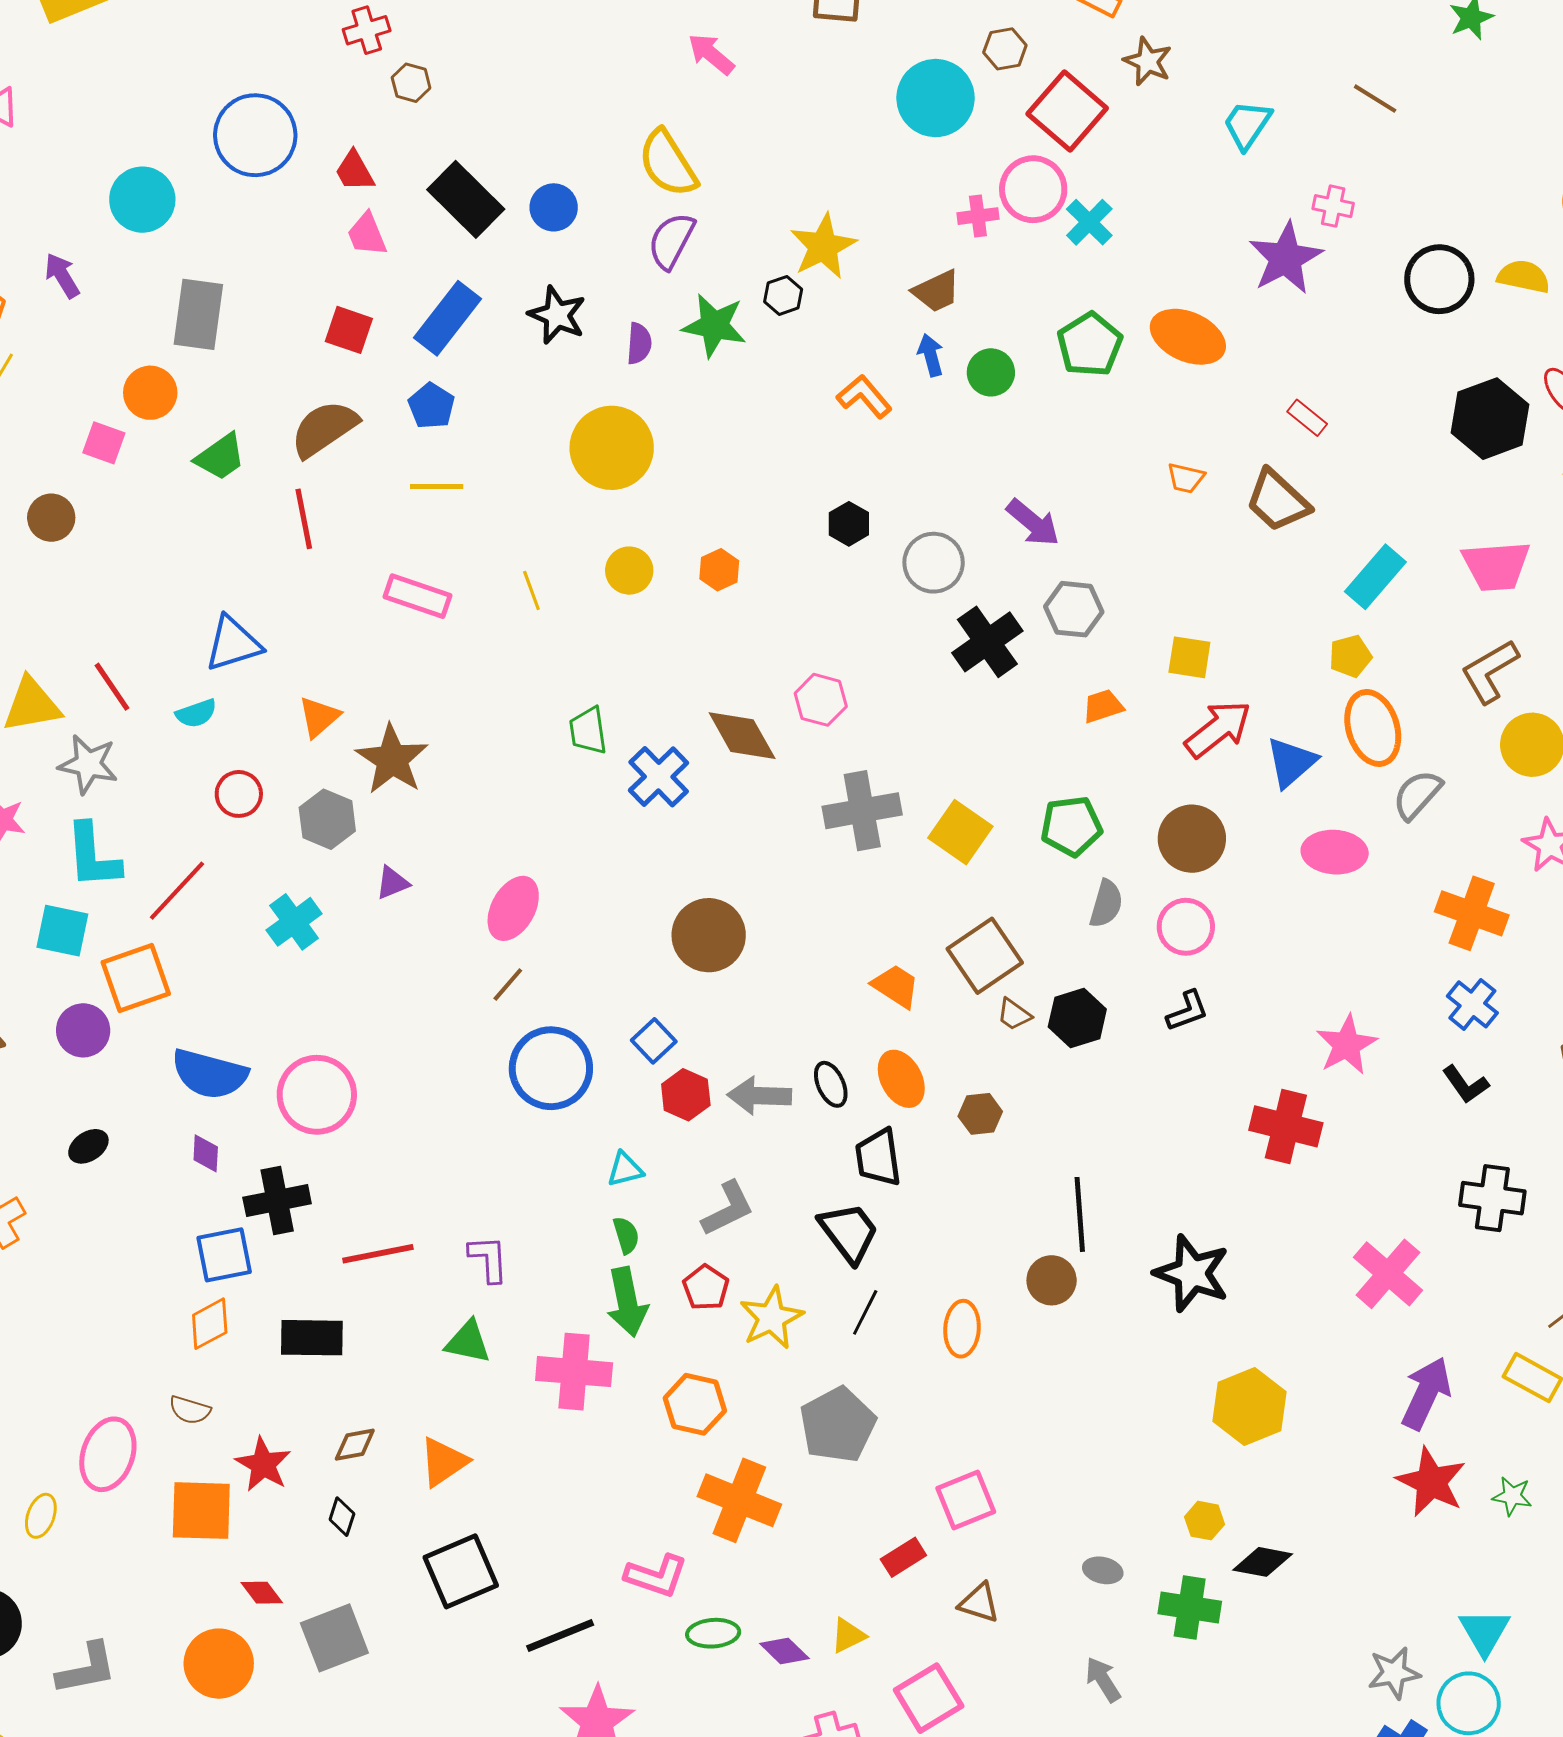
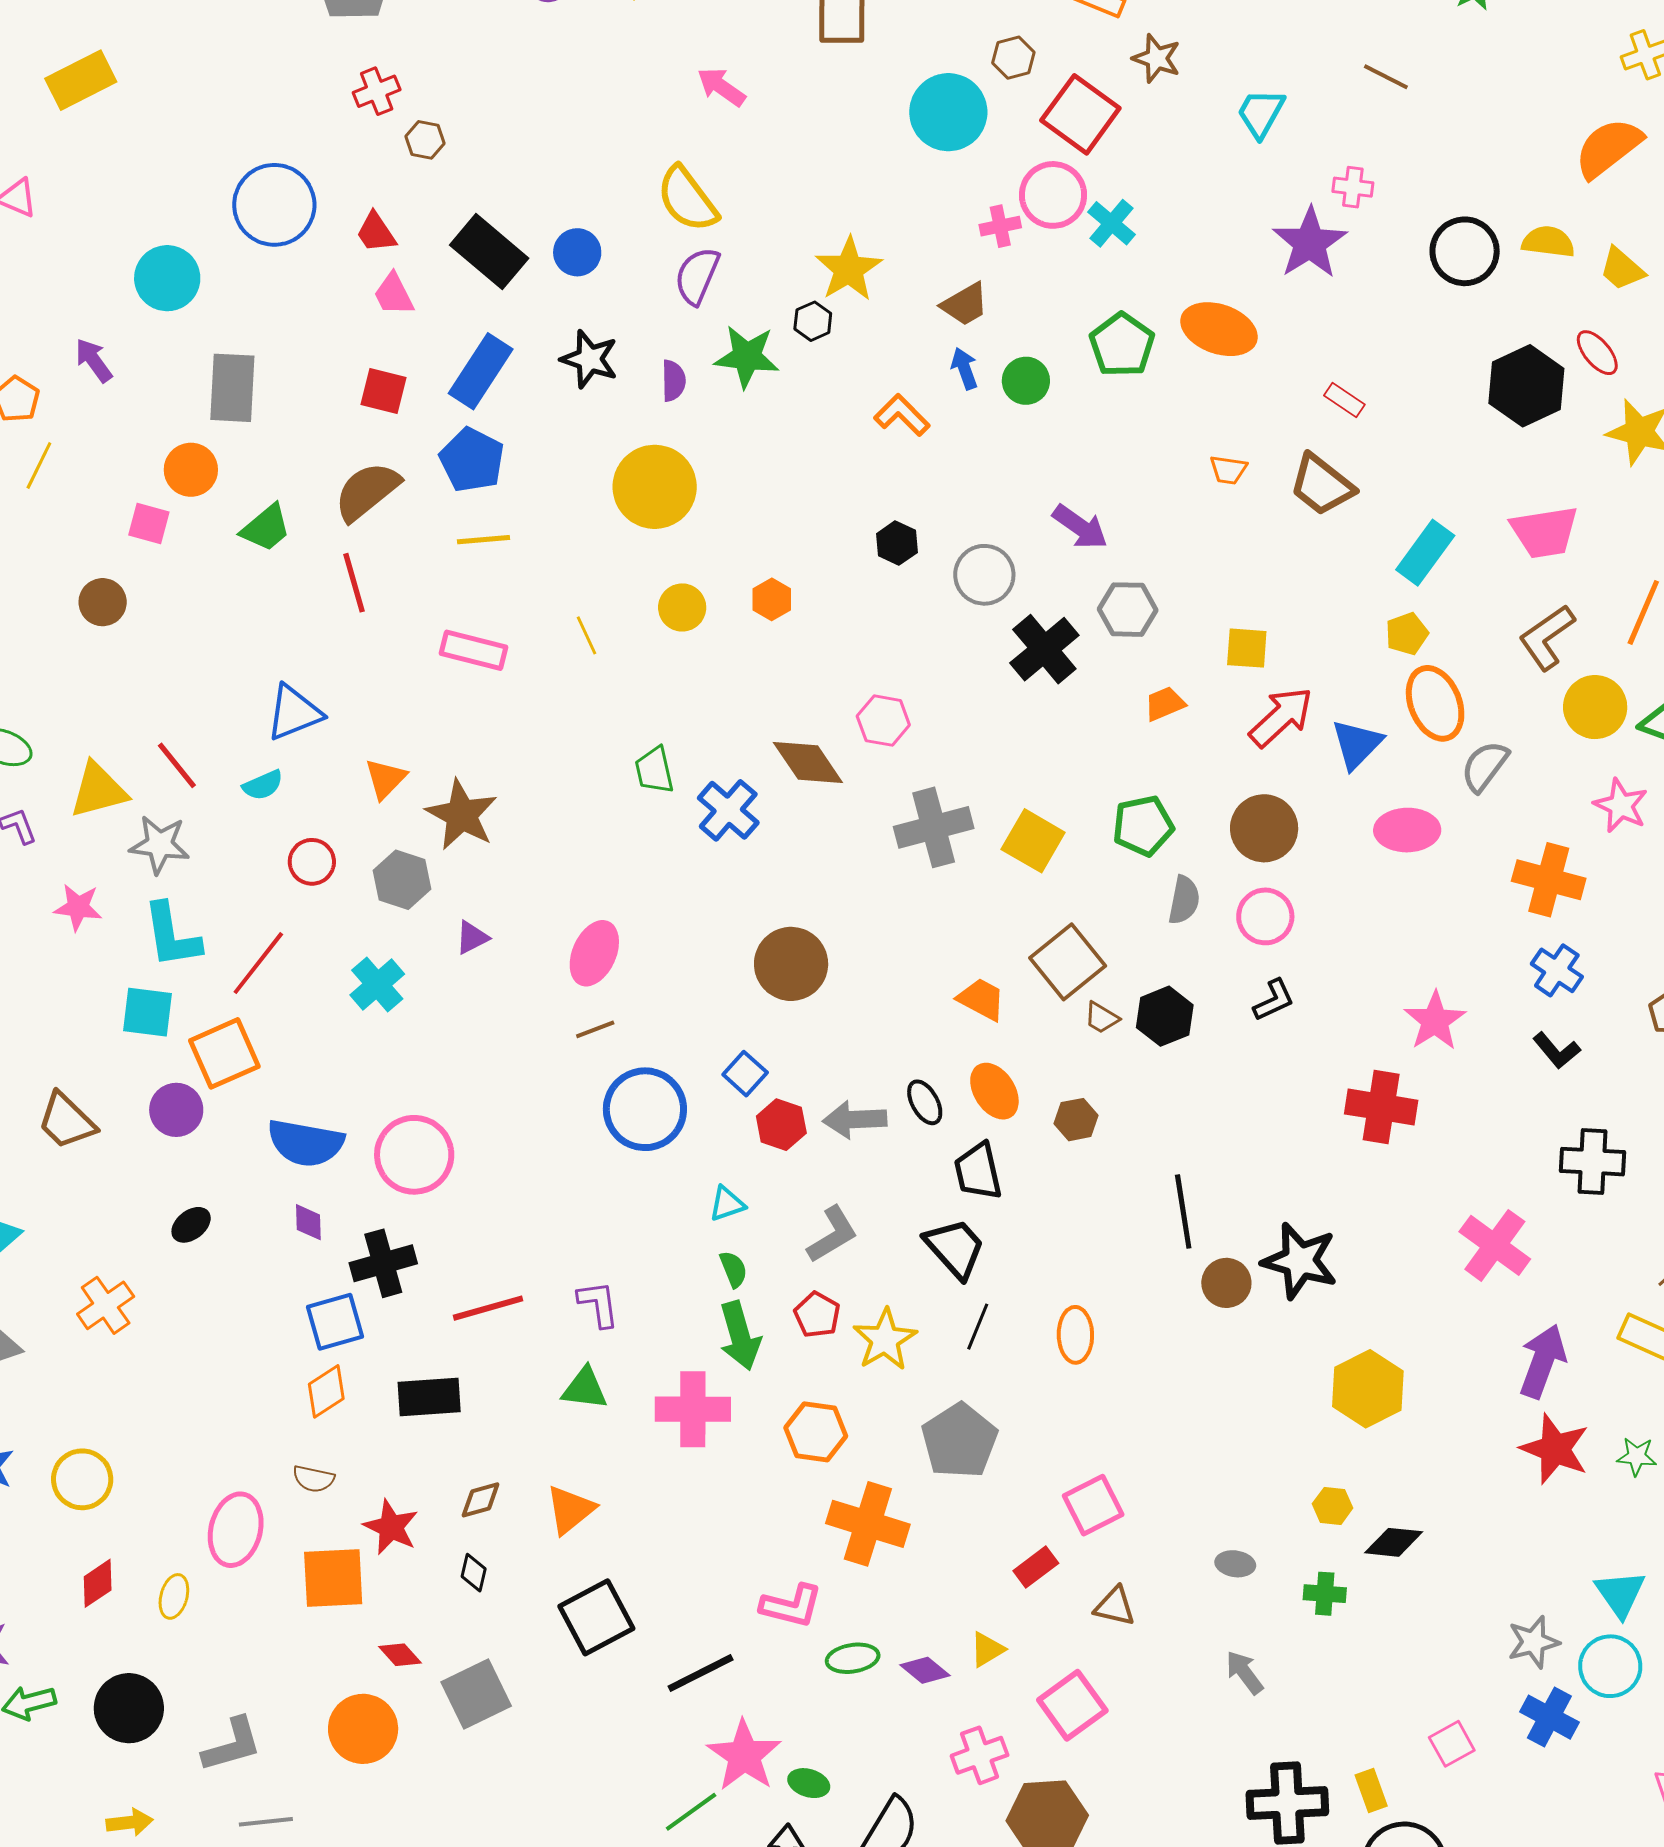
blue pentagon: (431, 406) -> (472, 460), size x1.4
brown line: (508, 984) -> (595, 1029), turned 33
brown circle: (1052, 1280) -> (1226, 1283), moved
green cross: (1190, 1608) -> (1325, 1594), size x0.7

